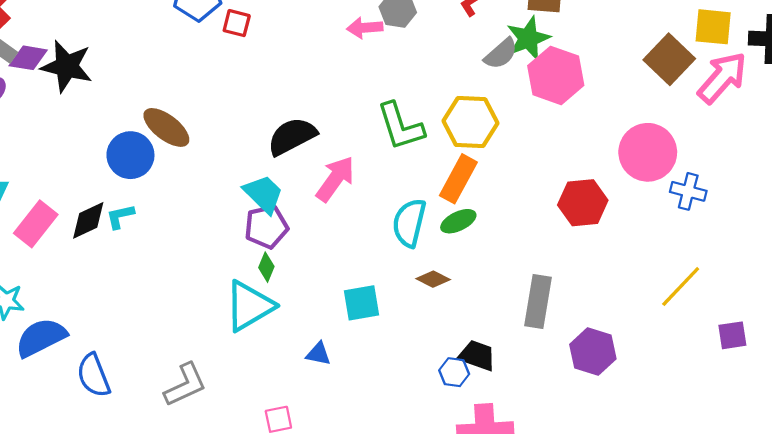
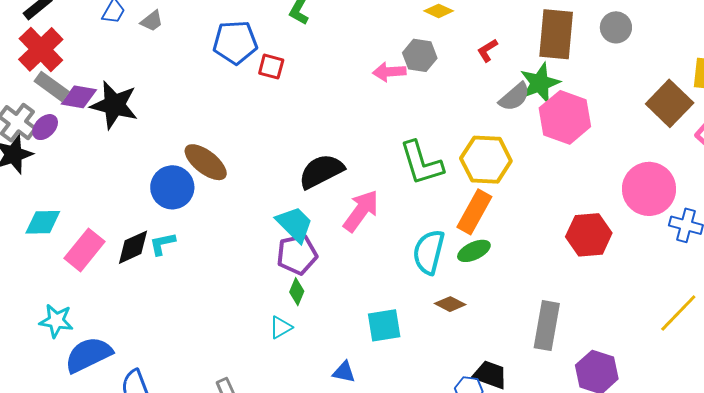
cyan triangle: (249, 306) -> (281, 327), size x0.5

